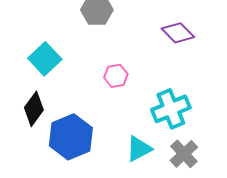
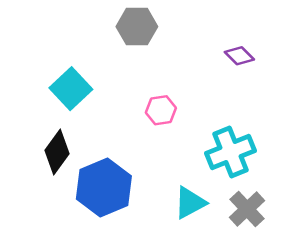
purple diamond: (178, 33) -> (239, 56), size x0.7

